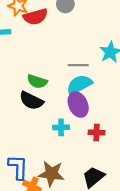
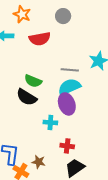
red semicircle: (35, 17) -> (40, 39), moved
red cross: (96, 133) -> (67, 146), moved
brown star: (51, 174) -> (39, 162), size x0.6

